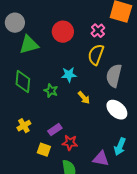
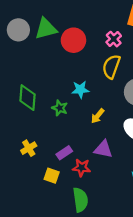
green triangle: (29, 45) -> (46, 29), moved
yellow arrow: (84, 98) -> (98, 116), turned 80
purple triangle: (101, 159) -> (103, 149), moved

